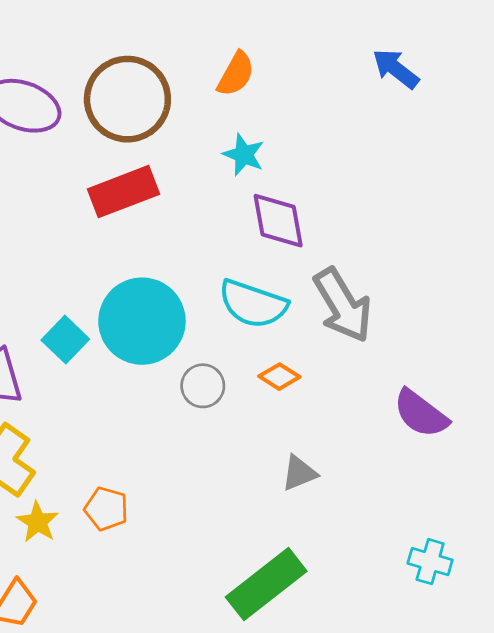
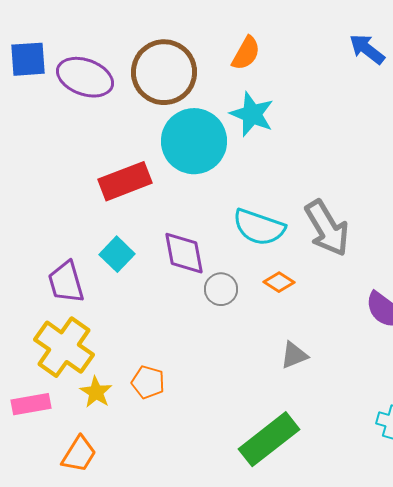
cyan star: (244, 155) -> (252, 114), size x1.4
red rectangle: (123, 192) -> (125, 181), moved
purple diamond: (278, 221) -> (184, 253), moved
cyan circle: (142, 321) -> (194, 141), moved

